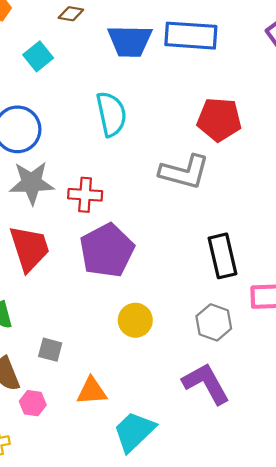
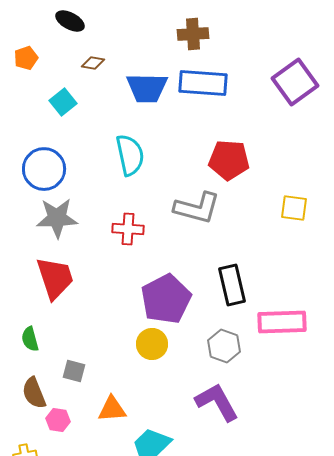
red cross: (85, 195) -> (128, 229), moved
purple pentagon: (107, 250) -> (166, 299), moved

